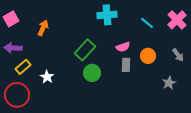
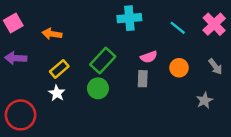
orange arrow: (43, 28) -> (52, 34), turned -105
gray rectangle: (126, 65) -> (143, 79), moved
yellow rectangle: (23, 67) -> (59, 69), moved
green circle: (92, 73) -> (98, 88), moved

